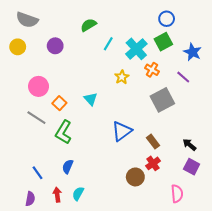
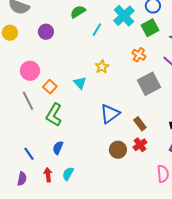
cyan cross: (136, 49) -> (124, 16), moved
yellow star: (122, 77) -> (102, 67), moved
gray line: (36, 118) -> (28, 101), turned 30
brown circle: (135, 177) -> (118, 150), moved

